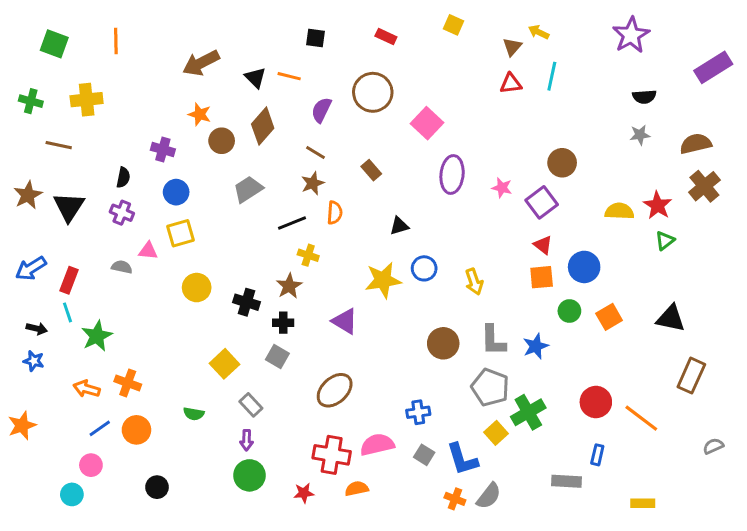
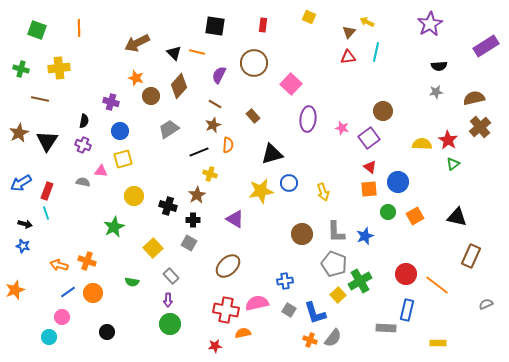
red rectangle: (386, 37) -> (263, 25), turned 72
black square: (316, 38) -> (215, 26), size x1.5
black triangle: (399, 226) -> (272, 154), size x1.6
green star: (97, 336) -> (114, 227), moved
blue rectangle: (597, 455) -> (407, 310), size x1.5
red star: (304, 493) -> (215, 346), moved

